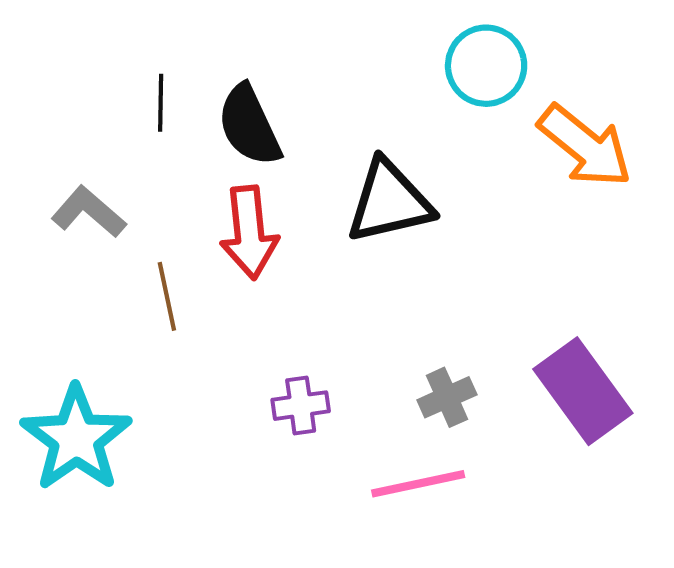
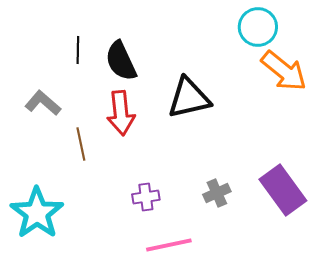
cyan circle: (486, 66) -> (258, 27), moved
pink line: (418, 484) -> (169, 245), moved

